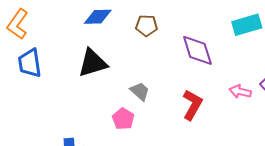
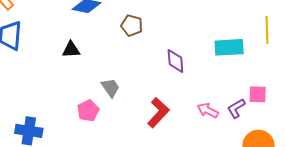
purple diamond: (197, 50) -> (175, 61), size x0.7
black triangle: (93, 63) -> (71, 50), size x0.6

